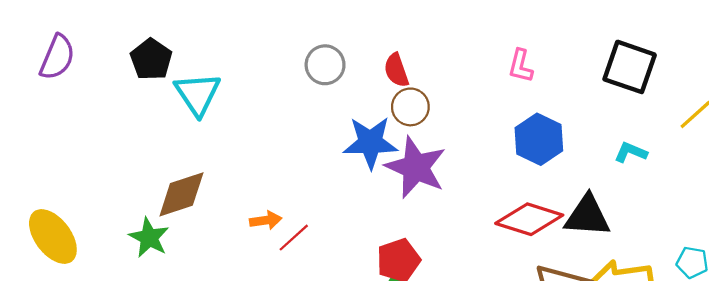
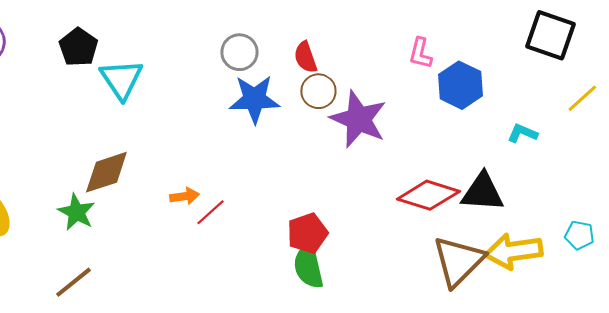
black square: (630, 67) -> (550, 35), moved
blue hexagon: (539, 139) -> (460, 85), moved
blue star: (370, 143) -> (254, 99), moved
purple star: (416, 167) -> (358, 119), moved

